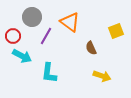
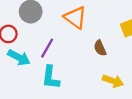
purple line: (46, 36) -> (47, 48), moved

